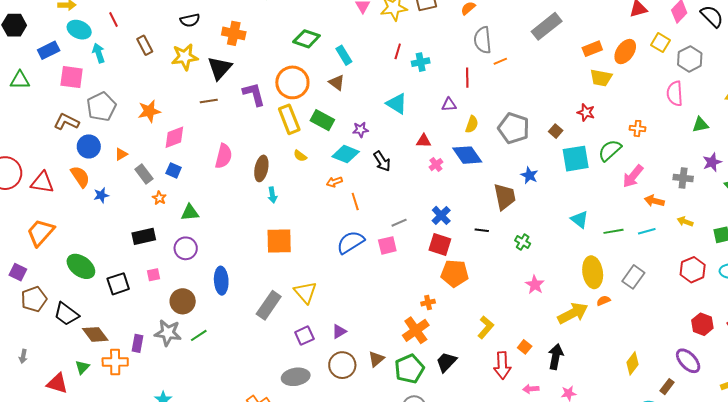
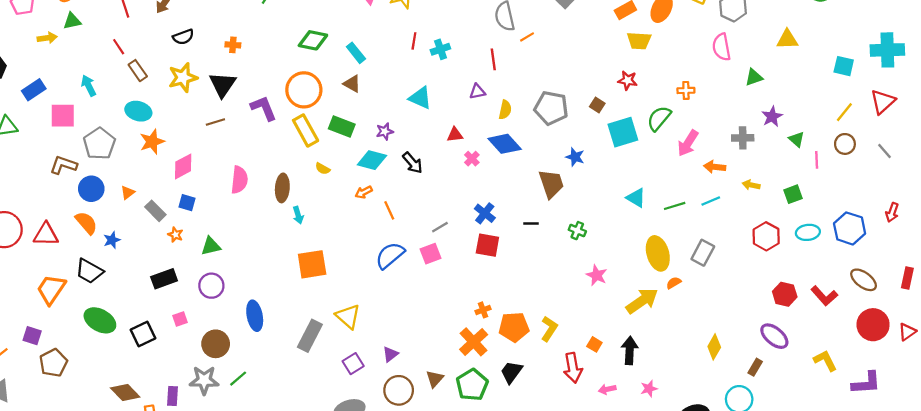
red line: (114, 19) -> (119, 47), moved
cyan ellipse: (79, 30) -> (138, 111), moved
orange cross: (234, 33) -> (233, 45), size x0.6
orange pentagon: (455, 273) -> (514, 327), moved
black trapezoid: (66, 314) -> (89, 271), moved

